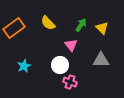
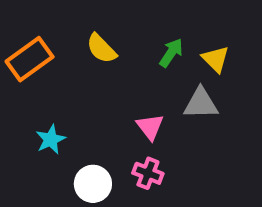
pink triangle: (71, 45) -> (150, 127), moved
gray triangle: (101, 60) -> (201, 104), moved
white circle: (60, 65) -> (93, 184), moved

